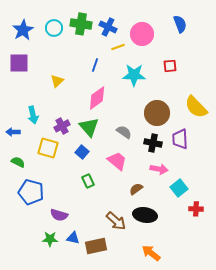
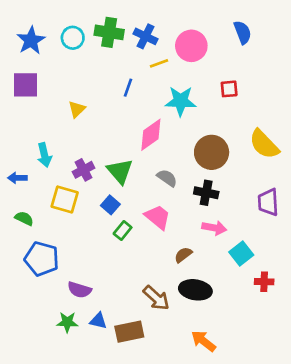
pink diamond: (97, 98) -> (151, 135), moved
purple trapezoid: (180, 139) -> (268, 202), moved
green rectangle: (88, 181) -> (123, 231), moved, turned 64

